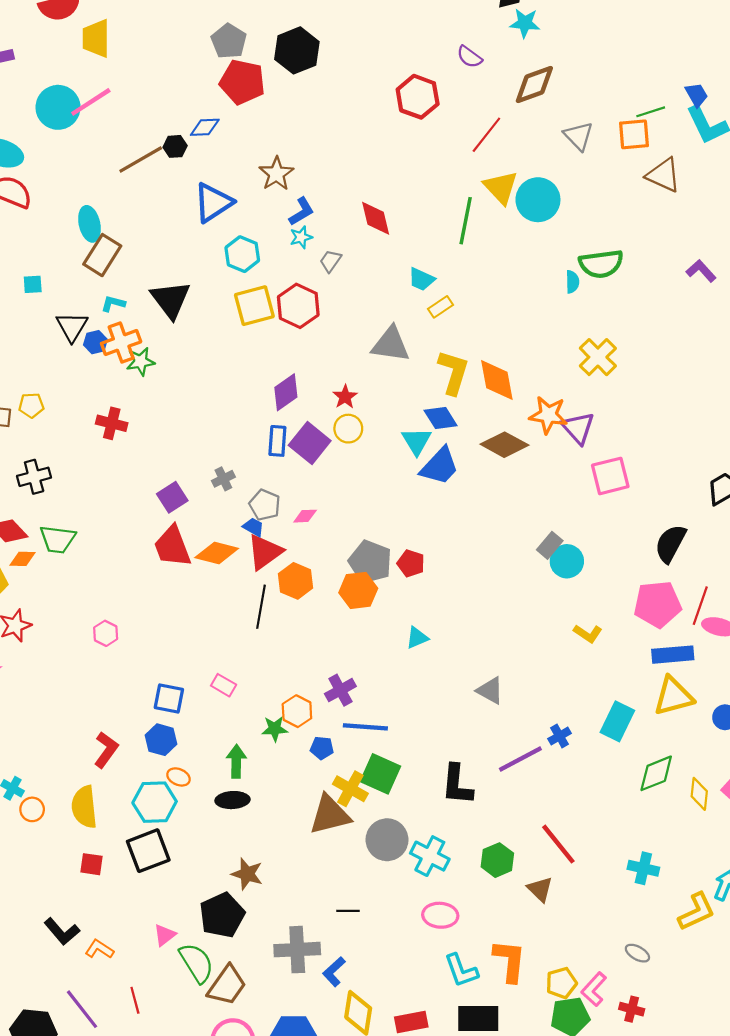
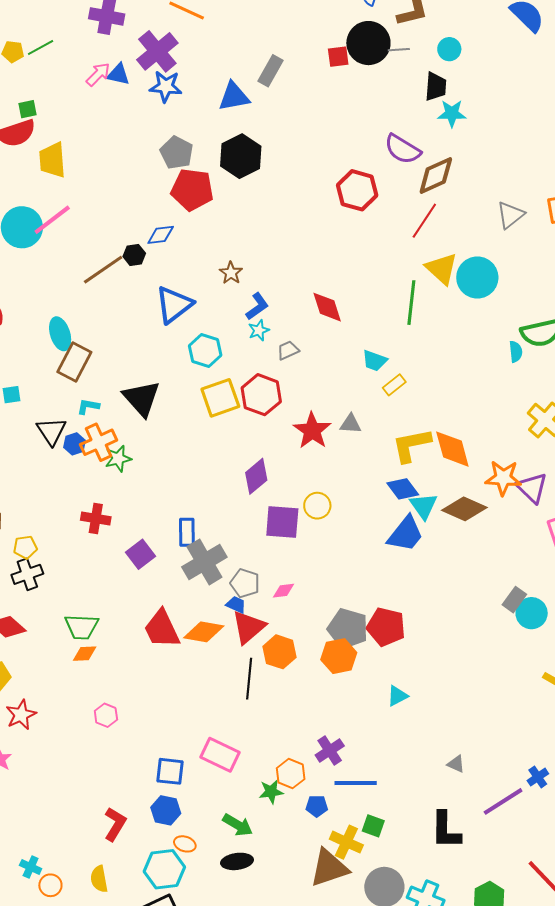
purple semicircle: (469, 57) -> (403, 149), size x1.5
brown diamond: (534, 84) -> (436, 176), moved
gray triangle: (579, 136) -> (510, 215), turned 40
brown star: (276, 174) -> (231, 273), size x0.7
gray trapezoid: (330, 261) -> (288, 350), turned 35
gray triangle: (391, 344) -> (351, 424), size x0.6
yellow L-shape: (453, 372) -> (411, 445), turned -114
red star: (345, 397) -> (312, 431), moved, size x1.6
yellow pentagon: (31, 405) -> (25, 547), moved
blue rectangle: (277, 441) -> (187, 532), moved
cyan triangle: (416, 441) -> (424, 506), moved
purple square: (310, 443) -> (282, 522), turned -30
gray cross: (223, 479) -> (204, 562), size x2.0
purple square: (172, 497) -> (141, 554), moved
green trapezoid: (58, 539) -> (82, 627), moved
orange diamond: (23, 559) -> (85, 654), moved
red pentagon: (411, 563) -> (386, 627), size x1.5
pink rectangle: (224, 685) -> (220, 755), size x1.6
gray triangle: (490, 691) -> (456, 764), moved, size x0.7
green arrow: (236, 761) -> (238, 825), turned 124
green square: (380, 774) -> (373, 826), size x0.6
yellow semicircle: (84, 807) -> (99, 879), size x0.7

